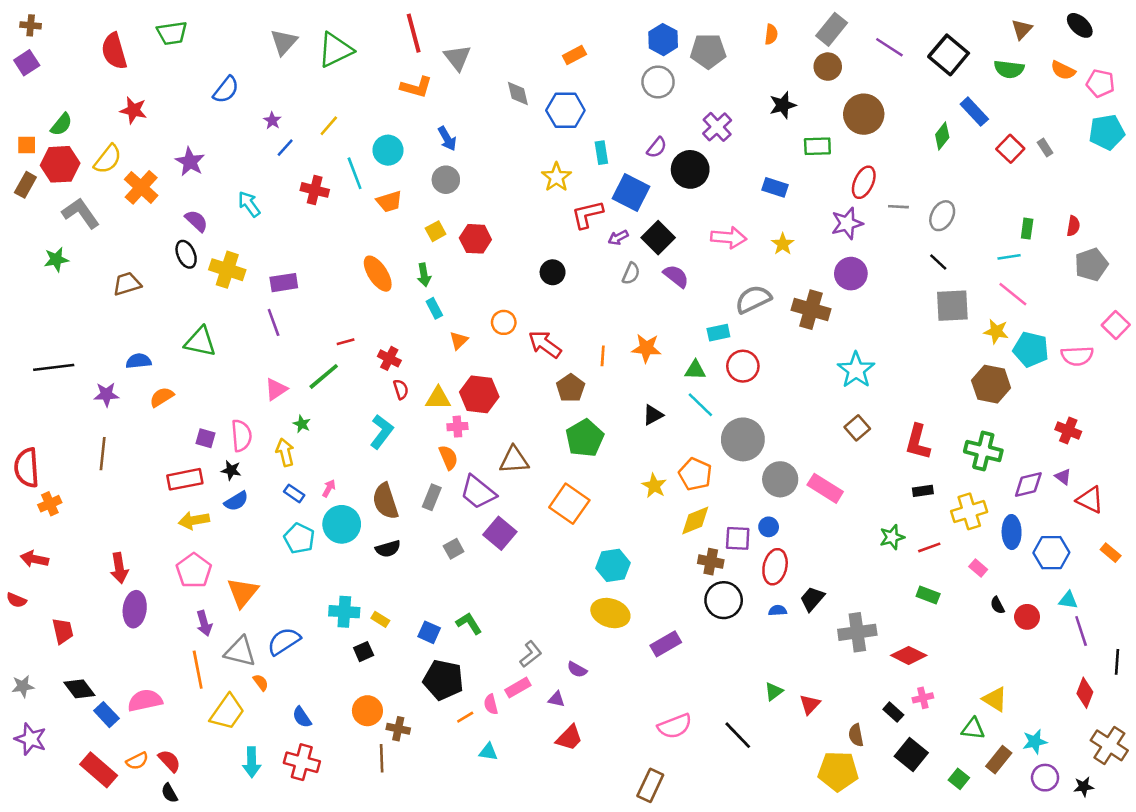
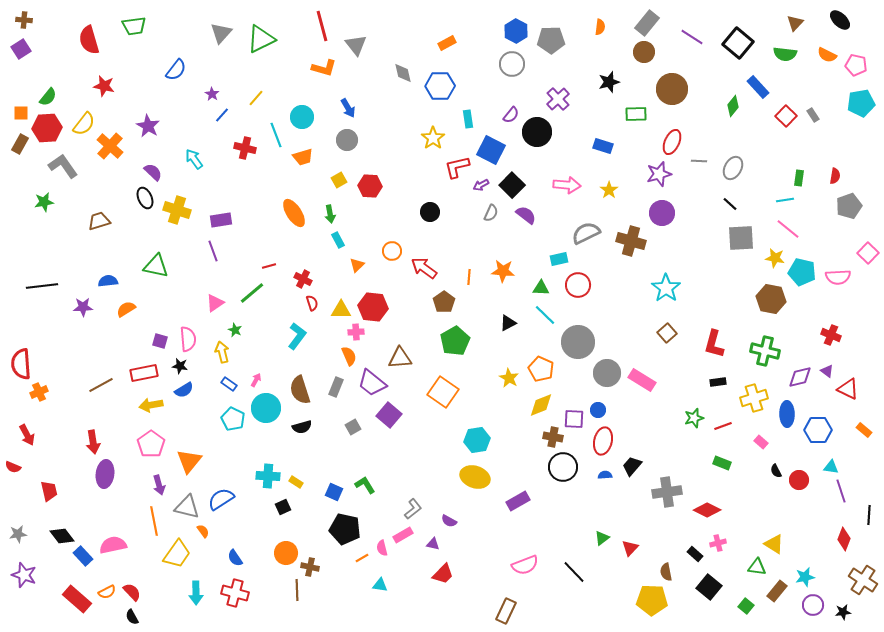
brown line: (103, 454) -> (101, 385), moved, turned 55
red arrow: (34, 559) -> (27, 435), turned -130

